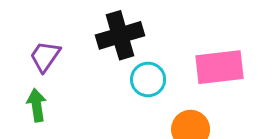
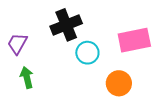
green arrow: (37, 105) -> (27, 77), moved

